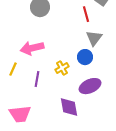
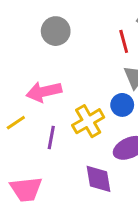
yellow cross: (62, 68) -> (88, 121), size x1.5
yellow line: (13, 69) -> (16, 123), turned 32

